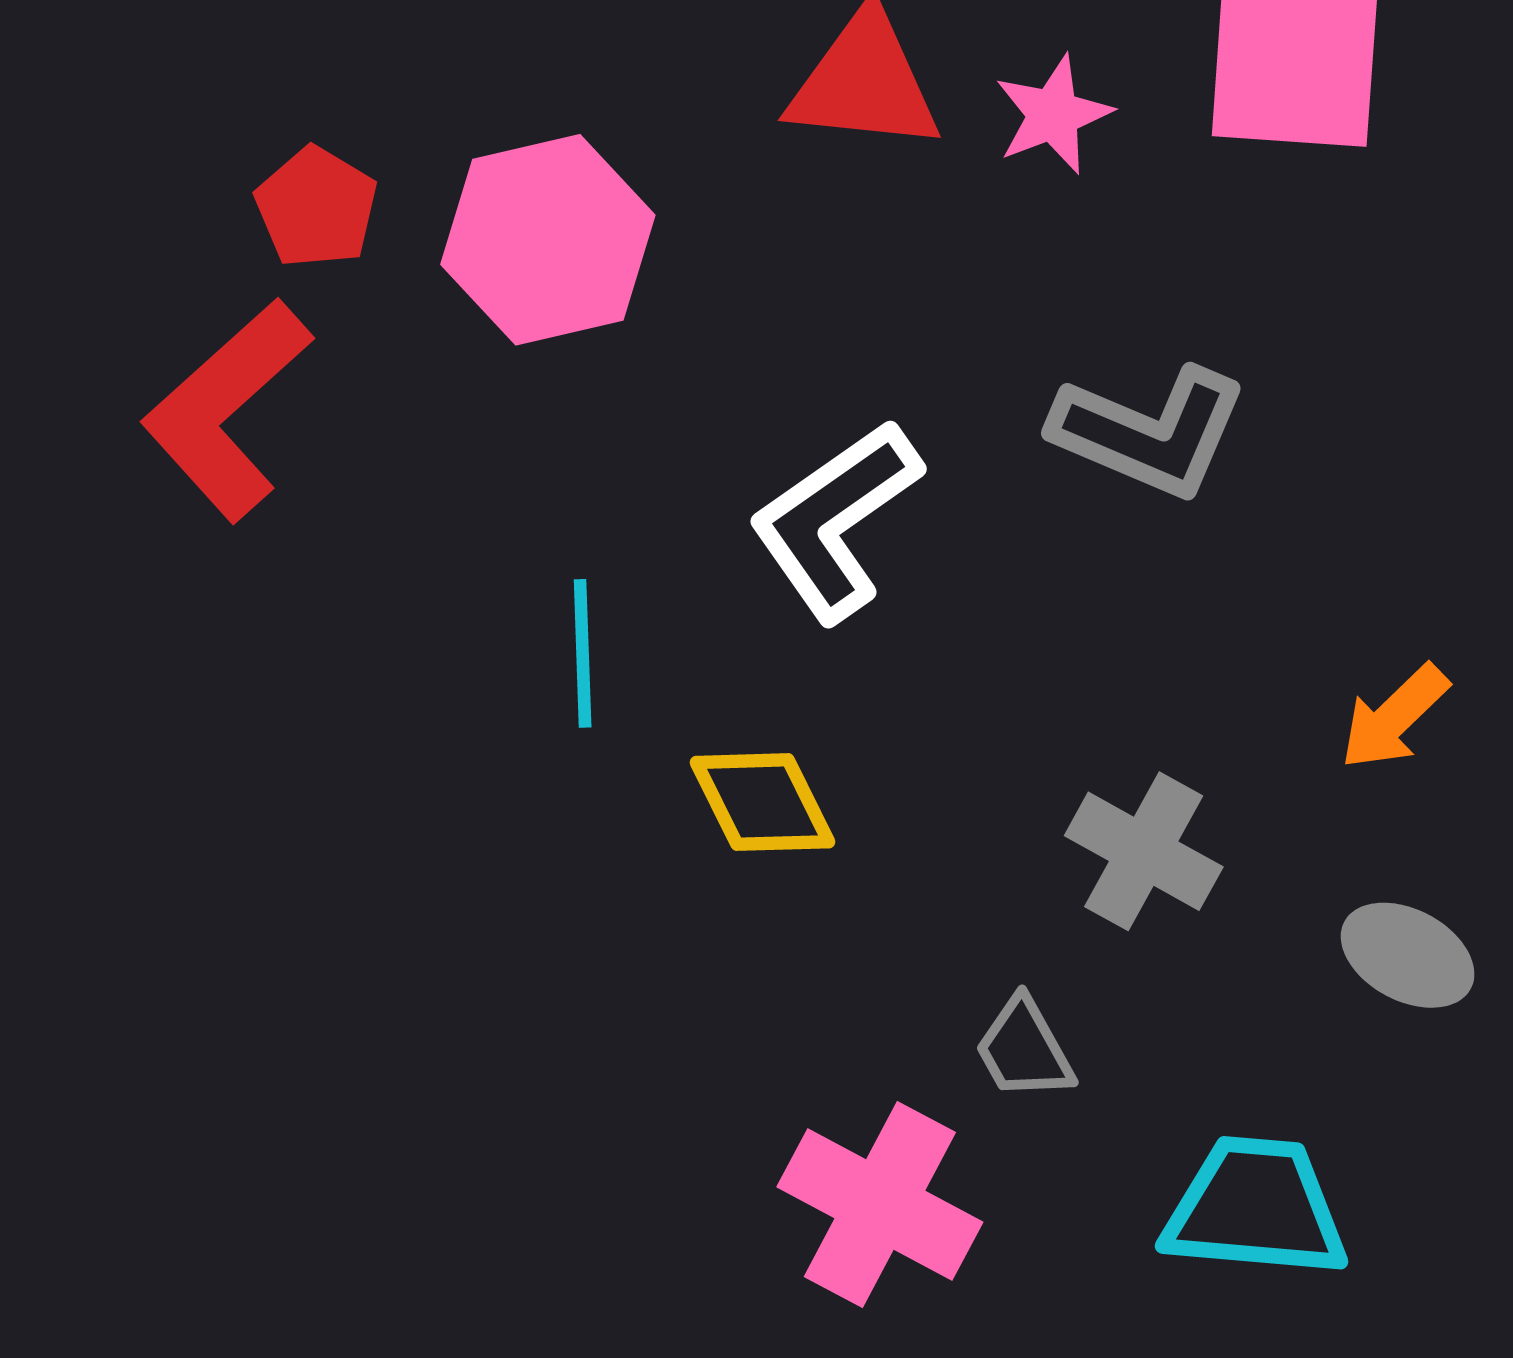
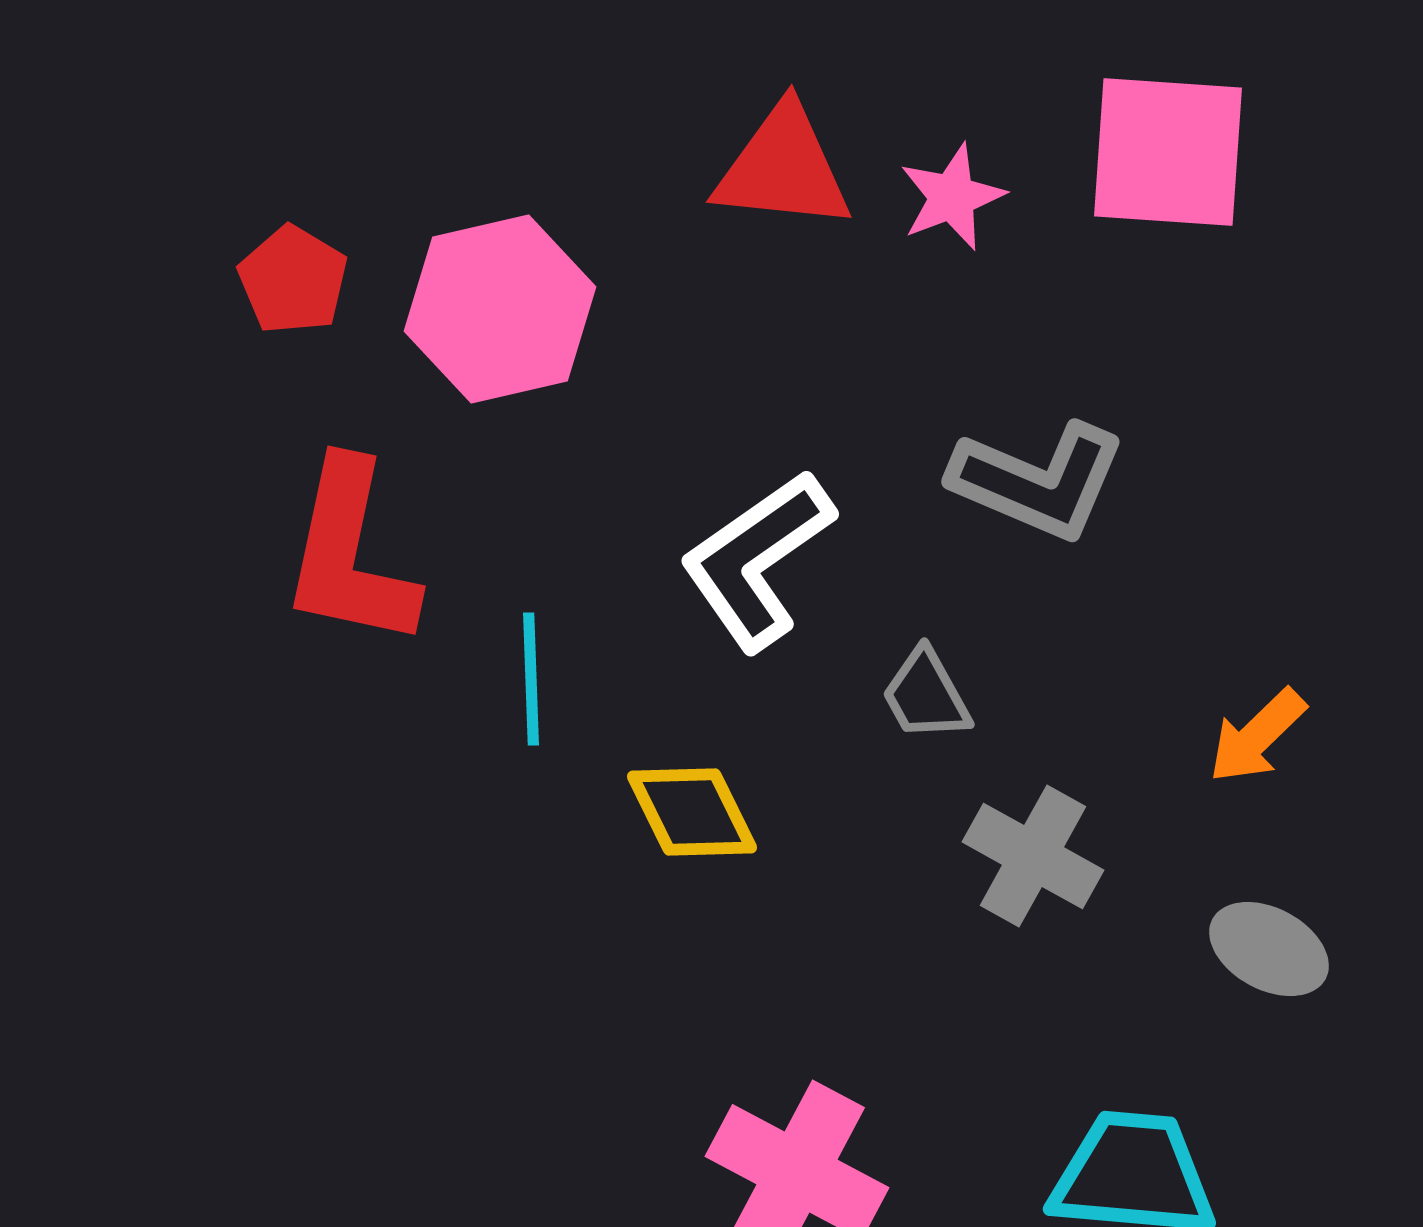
red L-shape: (227, 410) -> (350, 554), moved, turned -36
gray trapezoid: (1024, 1049) -> (926, 695), moved

